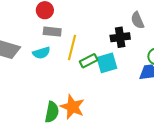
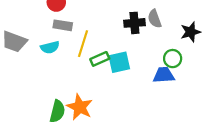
black cross: (120, 37) -> (134, 23), moved

